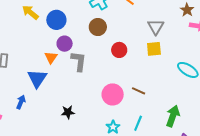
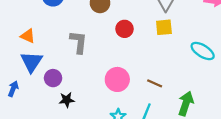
purple circle: (65, 44) -> (53, 78), moved
orange triangle: (51, 57) -> (28, 36), moved, turned -40
brown line: (139, 91) -> (155, 83), moved

